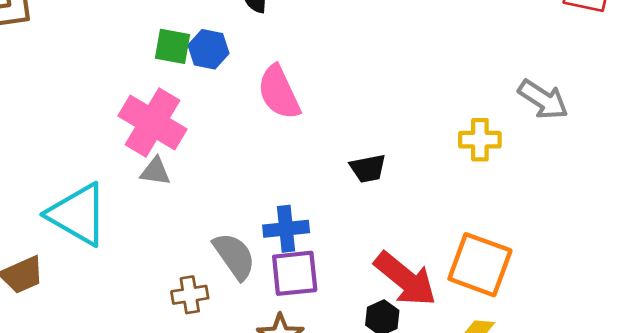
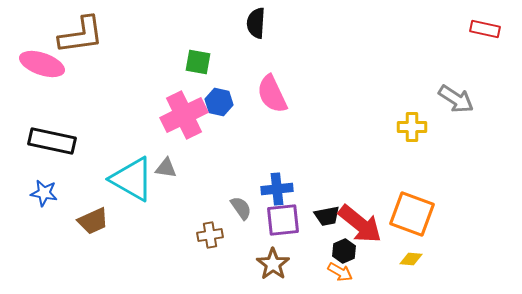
blue hexagon: (209, 49) -> (219, 102), moved
pink cross: (152, 122) -> (184, 115), turned 33
black trapezoid: (368, 168) -> (327, 216), moved
gray triangle: (155, 171) -> (166, 168), moved
gray semicircle: (234, 256) -> (241, 208), size x0.7

